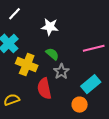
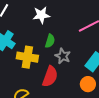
green semicircle: (52, 54) -> (50, 41), turned 80
red semicircle: (44, 89) -> (50, 76), turned -135

